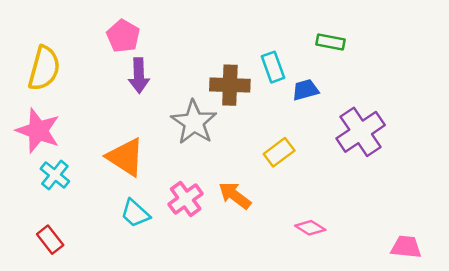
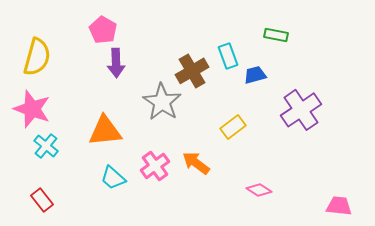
brown cross: (230, 85) -> (192, 71), turned -32
orange triangle: (126, 157) -> (105, 131), turned -39

